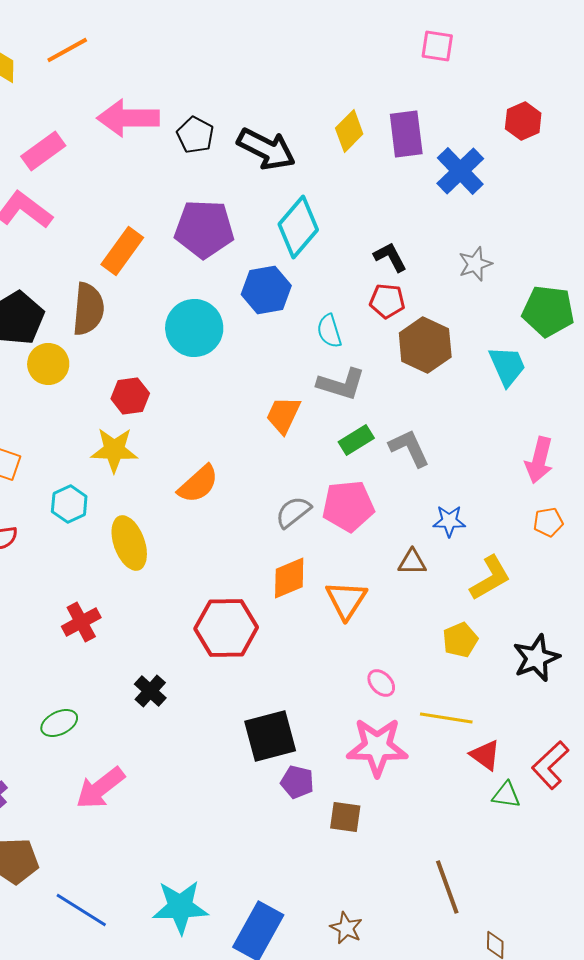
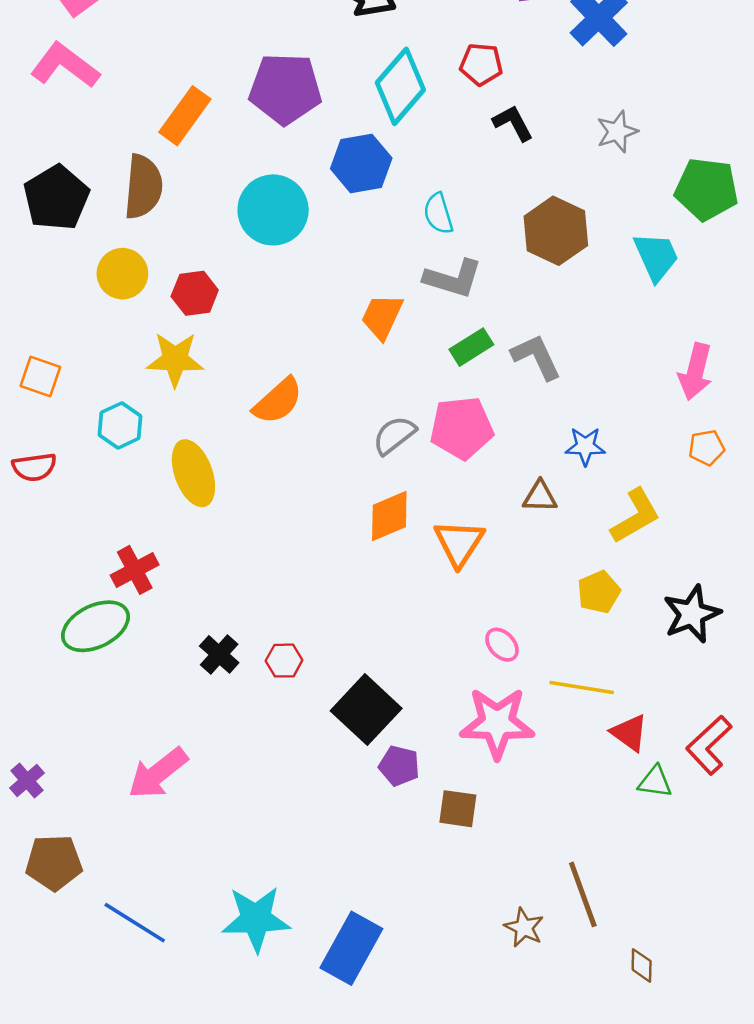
red pentagon: (387, 301) -> (481, 64), moved
yellow circle: (48, 364) -> (122, 274), moved
red hexagon: (226, 628) -> (284, 661), moved, size x0.5
green ellipse: (59, 723) -> (95, 626), moved, size x1.5
black square: (270, 736) -> (366, 710), turned -32
brown star: (346, 928) -> (524, 927), moved

